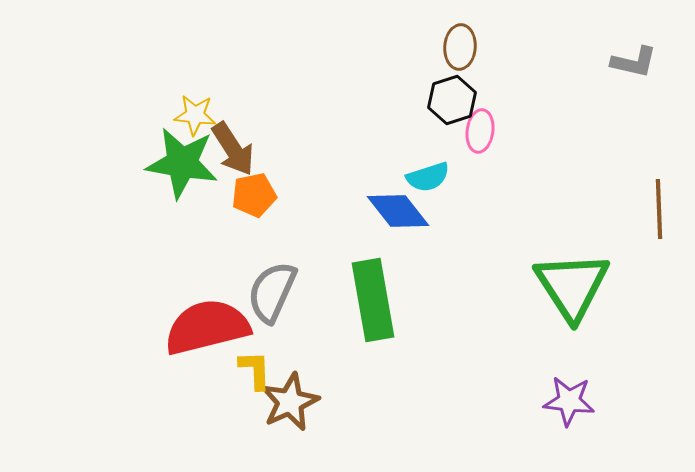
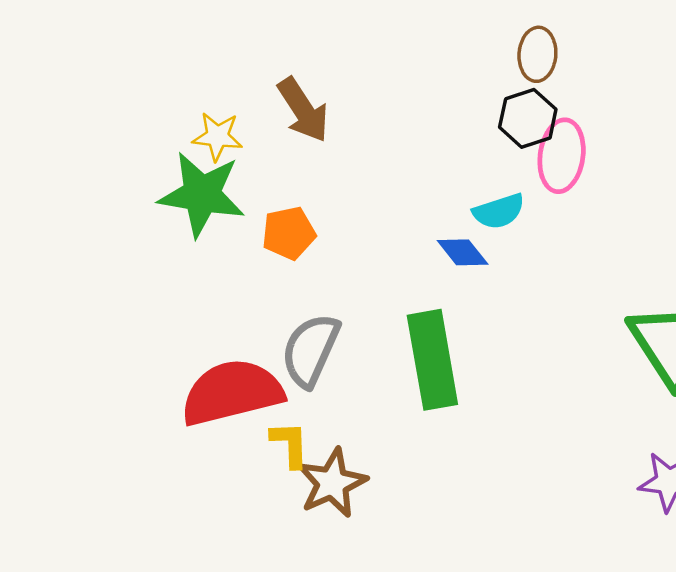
pink ellipse: (480, 131) -> (562, 156), size x1.4
brown arrow: (233, 149) -> (303, 110), moved
blue diamond: (398, 211) -> (463, 252), size x0.7

